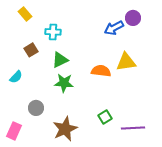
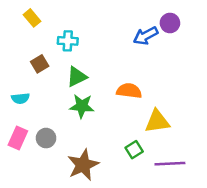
yellow triangle: (126, 62) -> (157, 121), moved
cyan semicircle: (16, 77) -> (20, 98), turned 40
pink rectangle: (14, 131) -> (18, 138), moved

